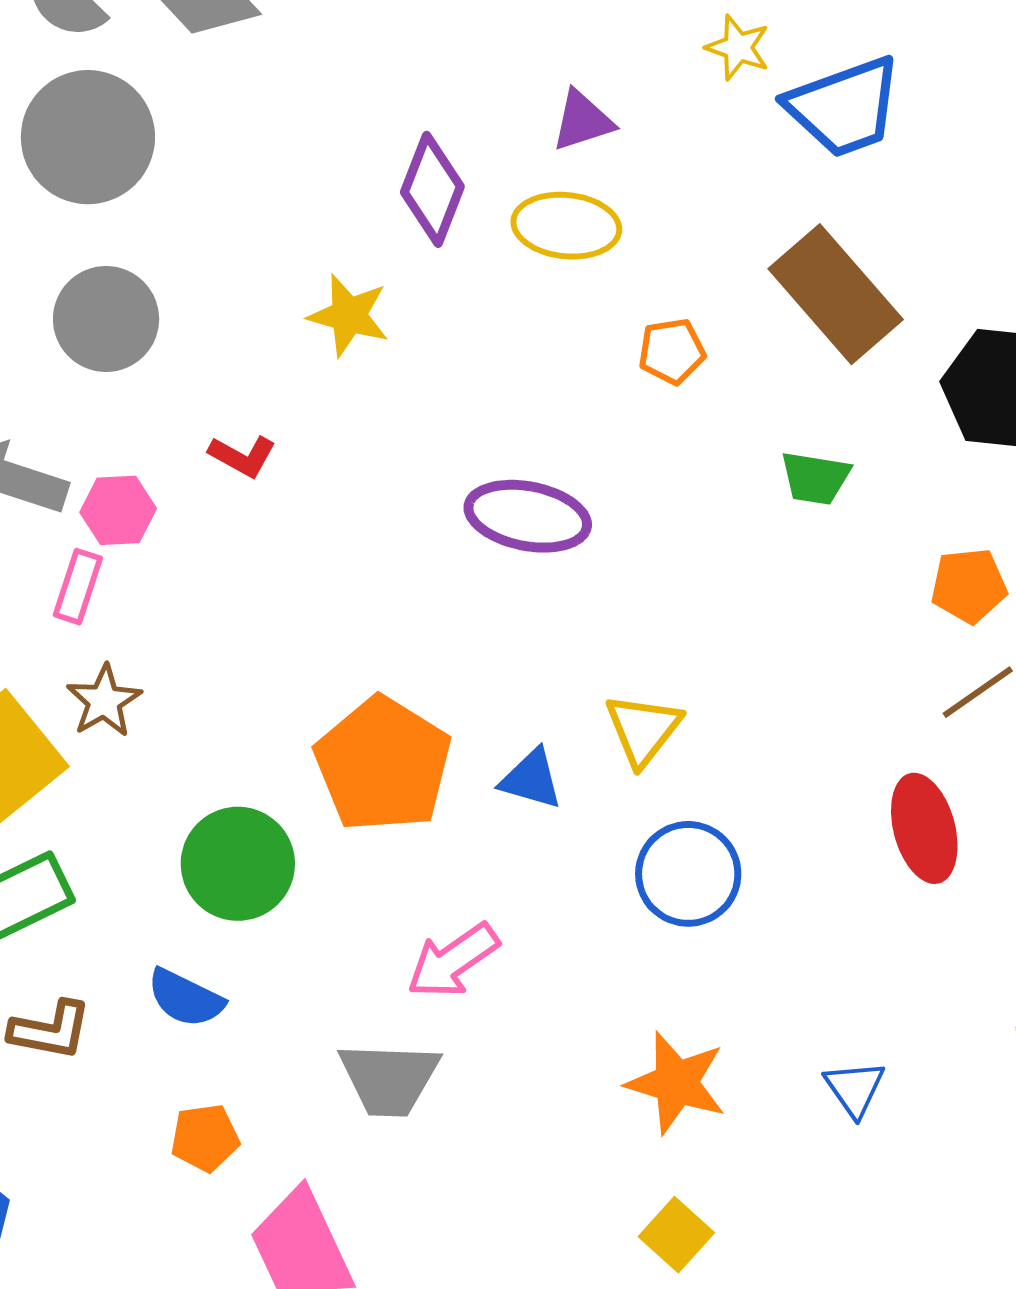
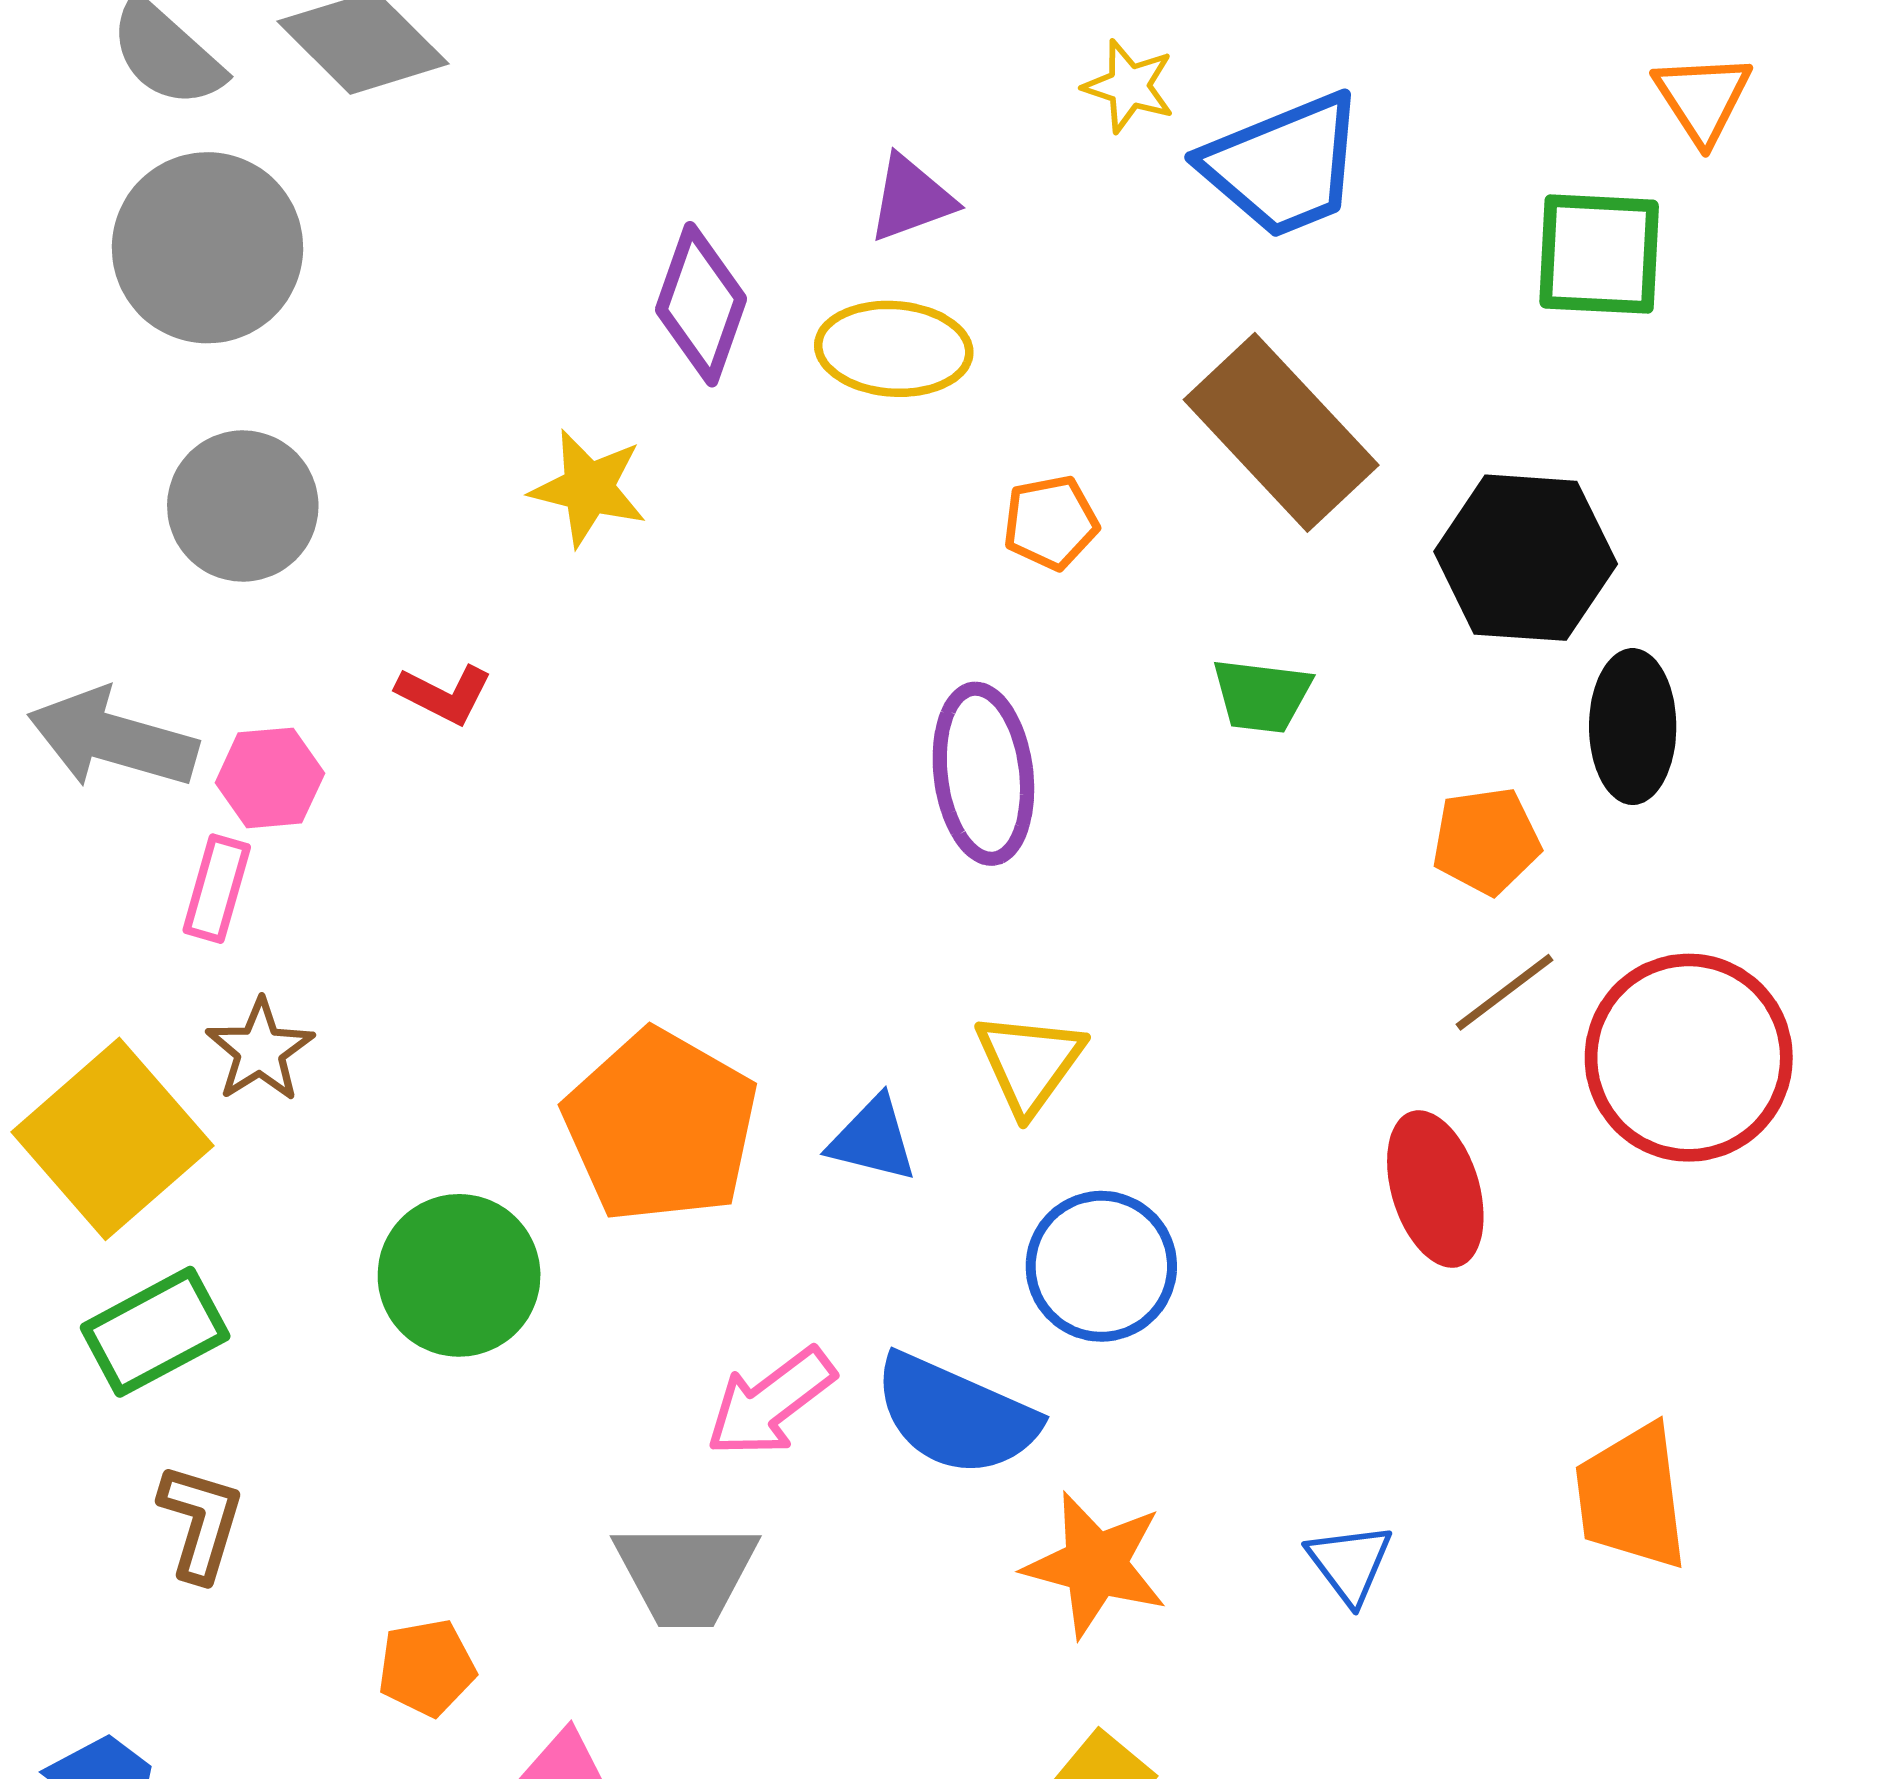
purple ellipse: (528, 516) -> (983, 774), moved, turned 74
blue semicircle: (185, 998) -> (955, 1415), moved, size x1.5
brown L-shape: (50, 1030) -> (201, 1522), turned -82

